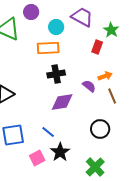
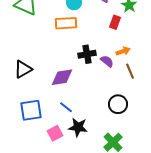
black cross: (56, 74) -> (87, 54), moved
purple diamond: (62, 102) -> (62, 77), moved
black star: (60, 152) -> (78, 127), turned -30

